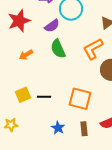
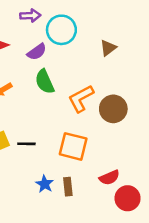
orange L-shape: (93, 49) -> (81, 98), moved
brown rectangle: (84, 129) -> (68, 187), moved

